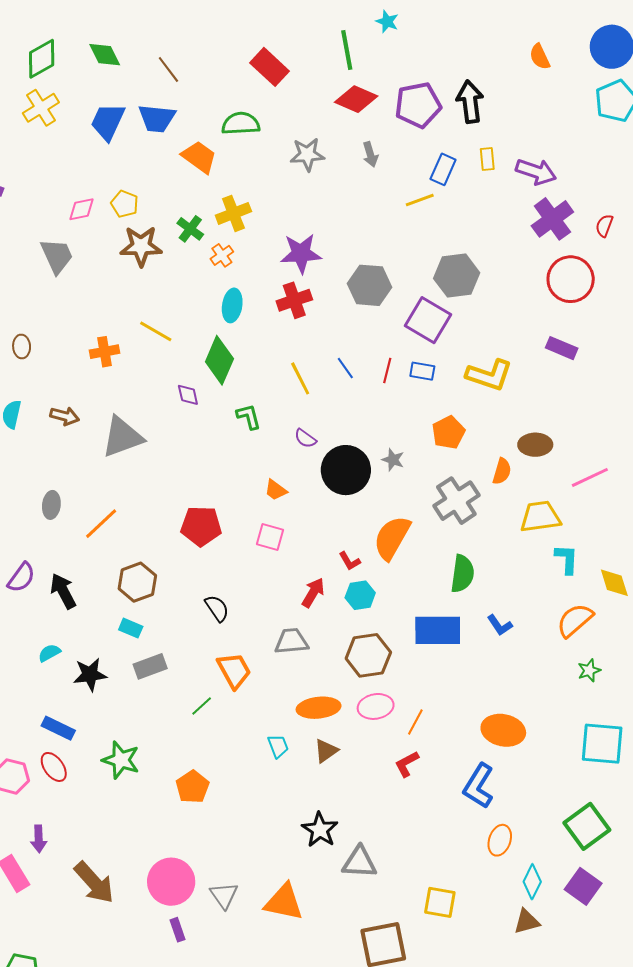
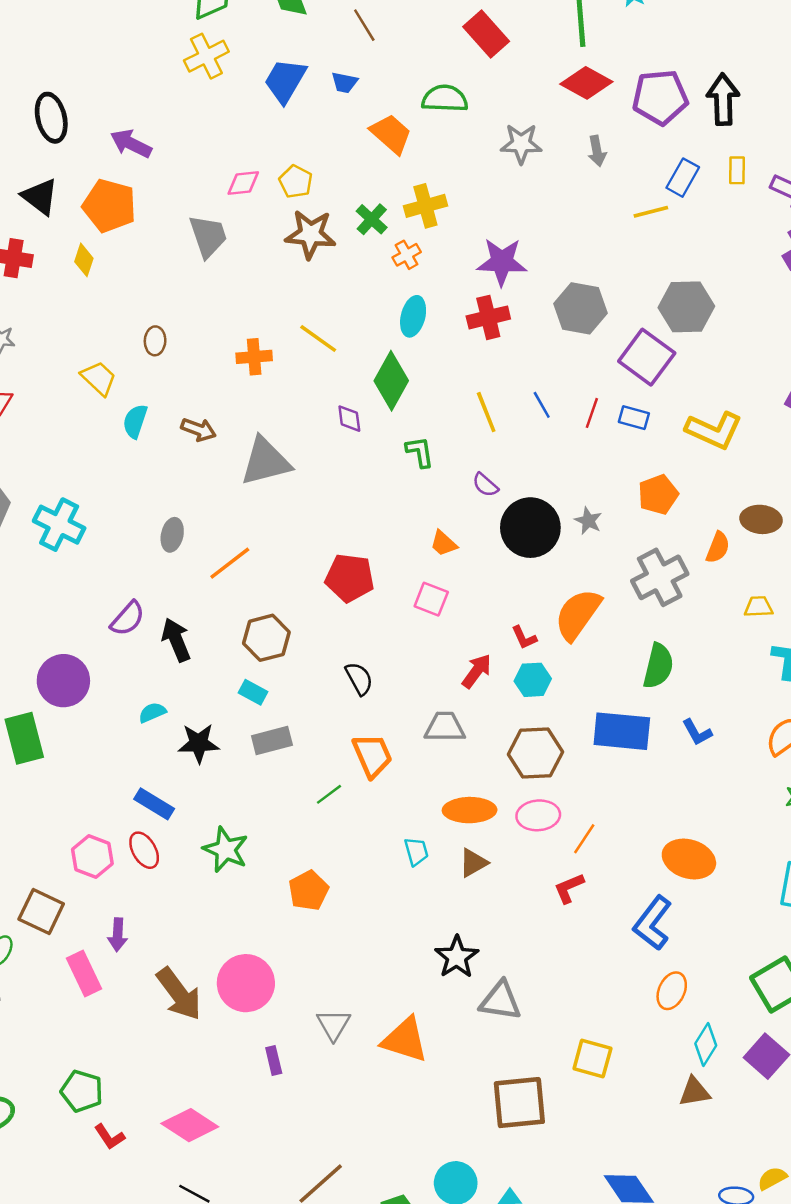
blue trapezoid: (157, 118) -> (344, 83), size x0.6
yellow trapezoid: (540, 517) -> (759, 607), size x0.6
pink circle: (171, 882) -> (246, 983), moved

